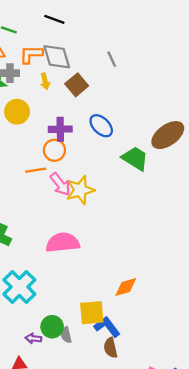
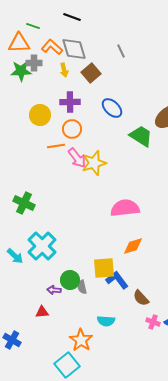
orange L-shape: (31, 54) -> (52, 47), turned 40
yellow circle: (17, 112) -> (40, 115), moved
purple cross: (60, 129) -> (70, 102), moved
pink semicircle: (63, 243) -> (125, 208), moved
brown semicircle: (111, 348) -> (141, 298), moved, turned -30

